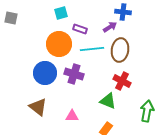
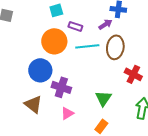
purple cross: (74, 74) -> (61, 87), moved
red cross: (122, 81) -> (133, 74), moved
green triangle: (108, 101) -> (103, 98), turned 42
pink triangle: (72, 116) -> (67, 113), turned -32

